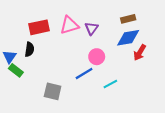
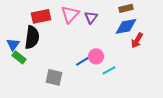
pink triangle: (69, 25) -> (70, 14), turned -30
black semicircle: (29, 49) -> (32, 37), size x1.6
pink circle: (97, 57) -> (96, 56), moved

